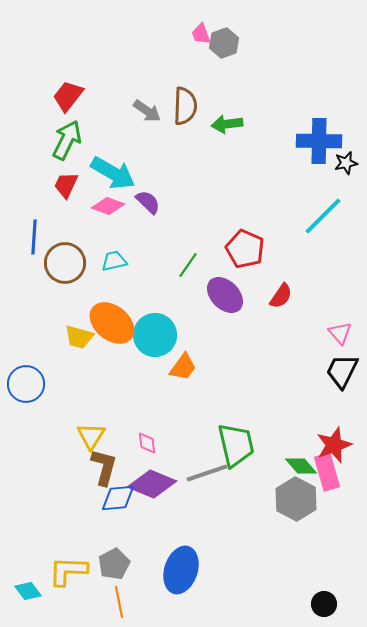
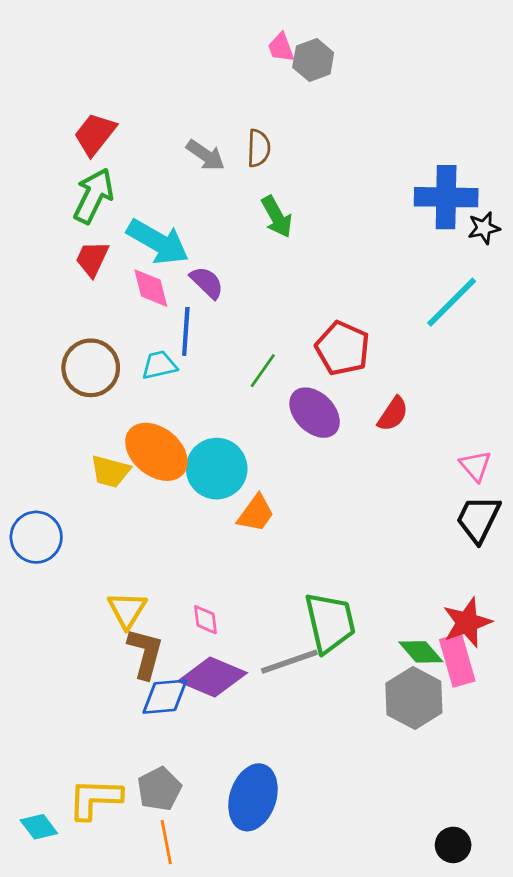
brown semicircle: (185, 106) -> (259, 148), size x0.7
green arrow: (227, 124) -> (277, 217), moved, turned -112
pink diamond: (108, 206) -> (151, 288), turned 56
blue line: (34, 237) -> (186, 331), moved

